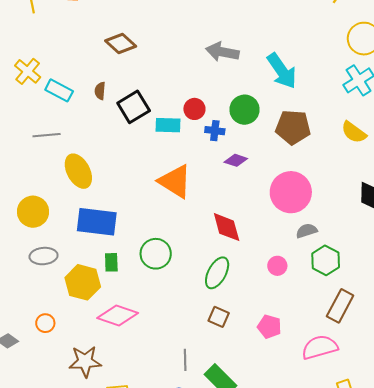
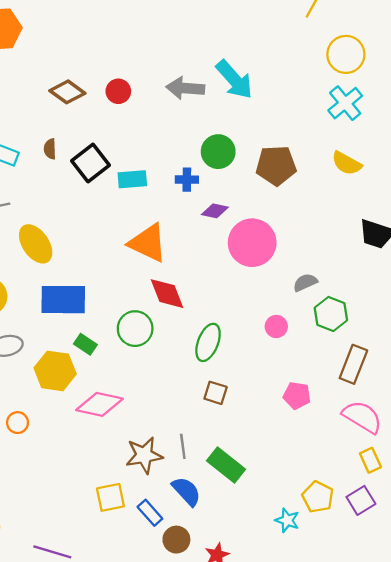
cyan arrow: (282, 71) -> (234, 80), moved
red circle: (194, 109) -> (118, 91), moved
pink circle: (291, 192) -> (252, 243), moved
red diamond: (227, 227) -> (167, 294), moved
green rectangle: (111, 262) -> (85, 344), turned -48
pink pentagon: (269, 327) -> (297, 395), moved
pink semicircle: (320, 347) -> (362, 417), moved, turned 54
brown star: (85, 361) -> (144, 455), moved

